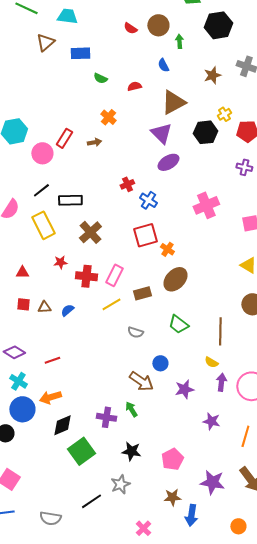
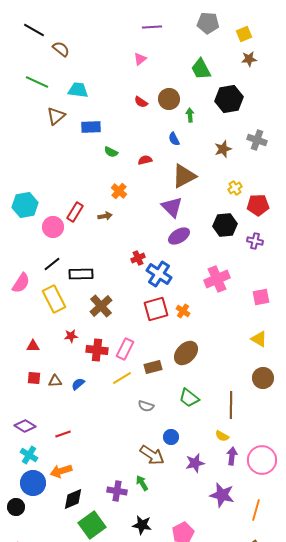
black hexagon: (205, 132) -> (225, 225), moved
blue cross: (148, 200) -> (159, 274), size x1.4
orange cross: (167, 249) -> (183, 311), moved
purple star: (211, 421) -> (222, 495), size x1.4

